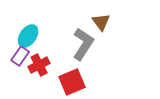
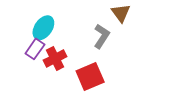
gray L-shape: (83, 44) -> (102, 36), size x0.7

